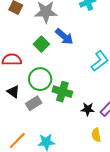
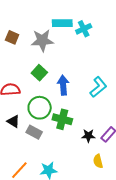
blue arrow: (64, 37) -> (63, 85), moved, turned -132
gray rectangle: (34, 103) -> (34, 132), turned 63

